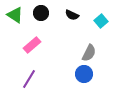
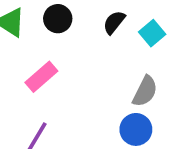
black semicircle: (72, 15) -> (114, 22), turned 104
cyan square: (101, 21) -> (152, 33), moved

